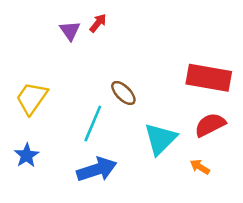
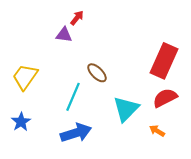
purple triangle: (70, 31) -> (64, 35), moved, turned -48
red rectangle: (209, 78) -> (164, 61), turned -76

